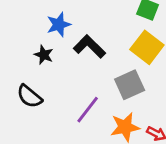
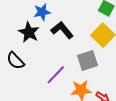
black star: (44, 55) -> (29, 32), size x1.5

